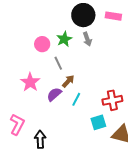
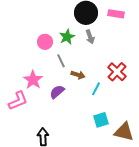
brown arrow: (68, 81) -> (78, 75), moved, turned 64
cyan line: (76, 99) -> (96, 89), moved
red cross: (112, 100) -> (117, 72), moved, turned -36
pink L-shape: (17, 124) -> (18, 101), moved, turned 40

